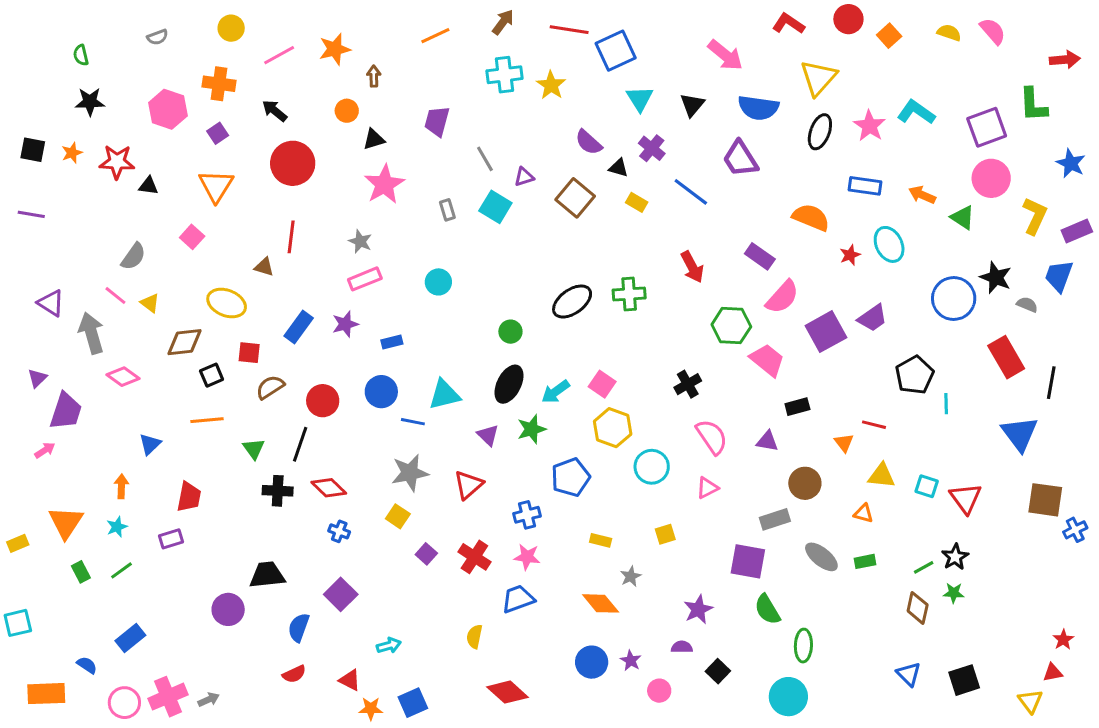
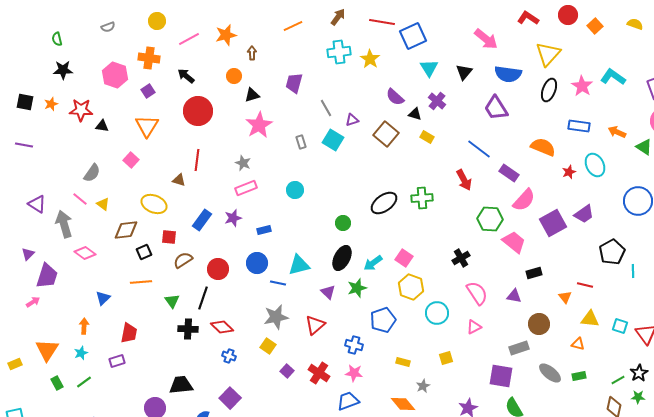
blue line: (691, 192) -> (479, 149), moved
blue cross: (527, 515) -> (354, 345), turned 30

